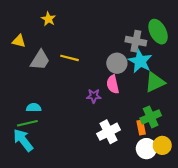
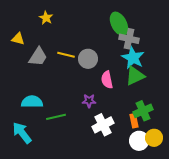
green ellipse: (158, 32) -> (119, 24), moved
gray circle: (117, 63) -> (88, 59), moved
green triangle: (155, 82) -> (135, 76), moved
purple star: (94, 96) -> (89, 101), moved
cyan semicircle: (34, 107) -> (32, 102), size x1.5
green line: (27, 123) -> (56, 117), moved

